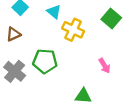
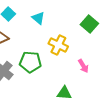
yellow cross: (73, 30) -> (58, 45), moved

